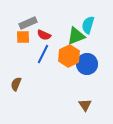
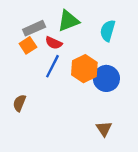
green triangle: (76, 36) -> (68, 21), moved
orange square: (23, 37) -> (28, 45), turned -32

